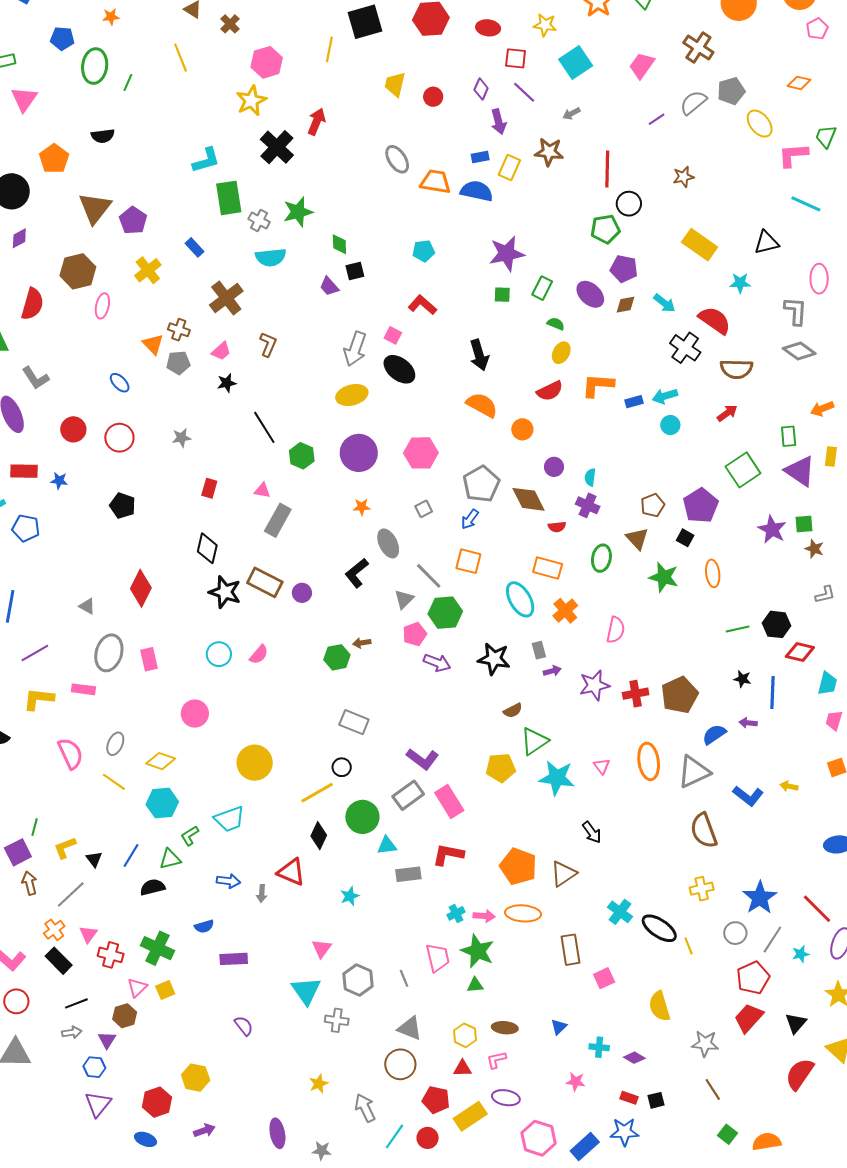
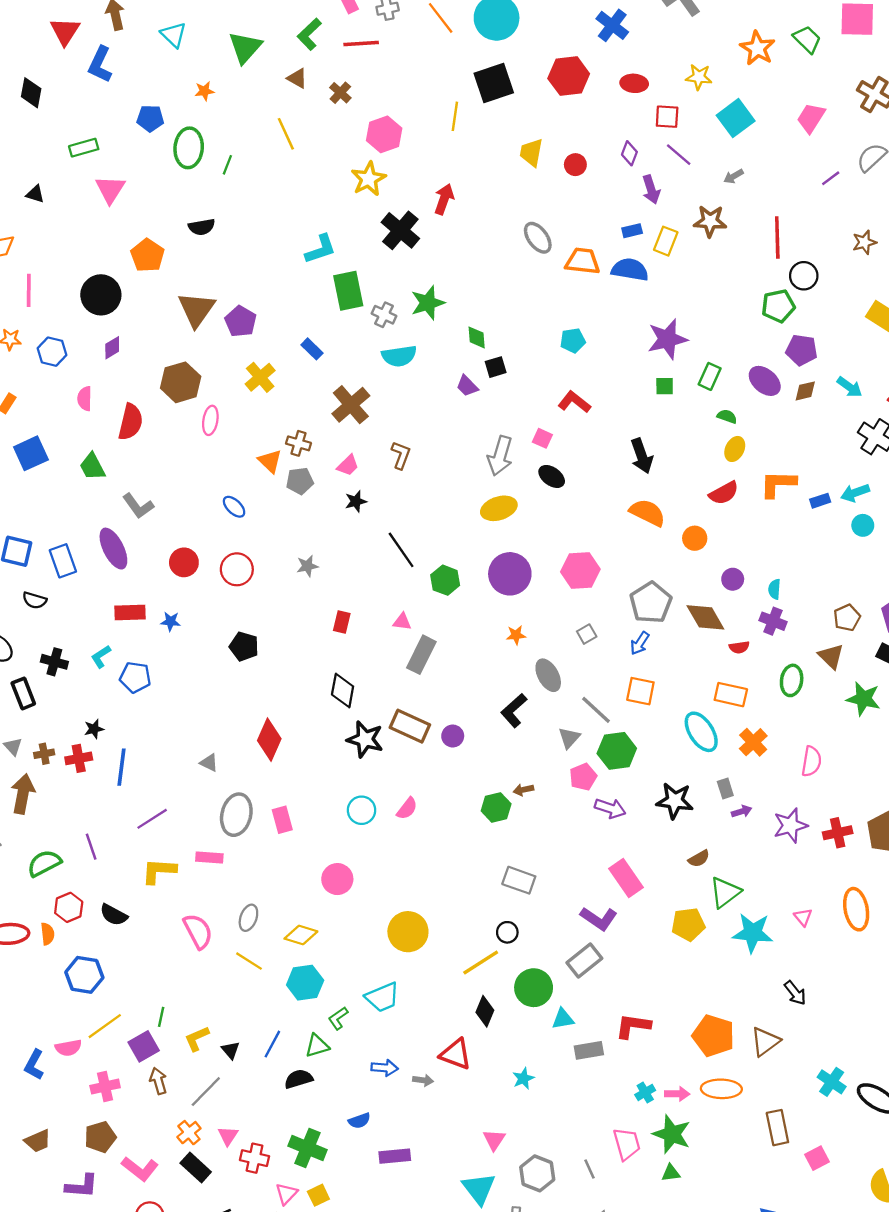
black ellipse: (399, 369) -> (552, 476), size x0.7
pink rectangle: (449, 802) -> (626, 878), moved
gray arrow: (262, 894) -> (423, 1080), turned -84

